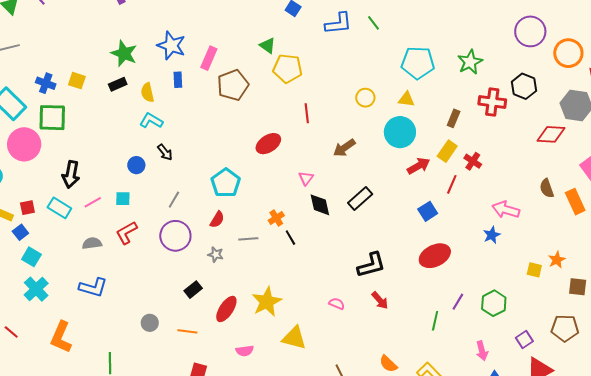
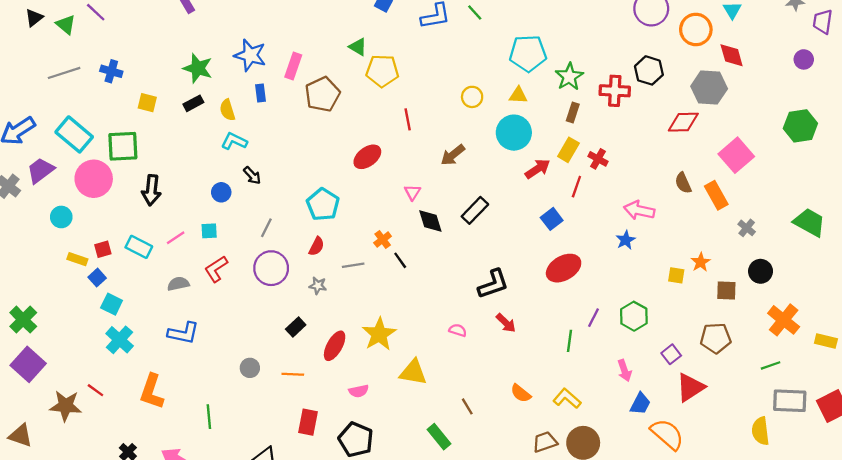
green star: (470, 62) -> (569, 77), moved
blue cross: (46, 83) -> (111, 71), moved
black arrow: (71, 174) -> (151, 190), moved

